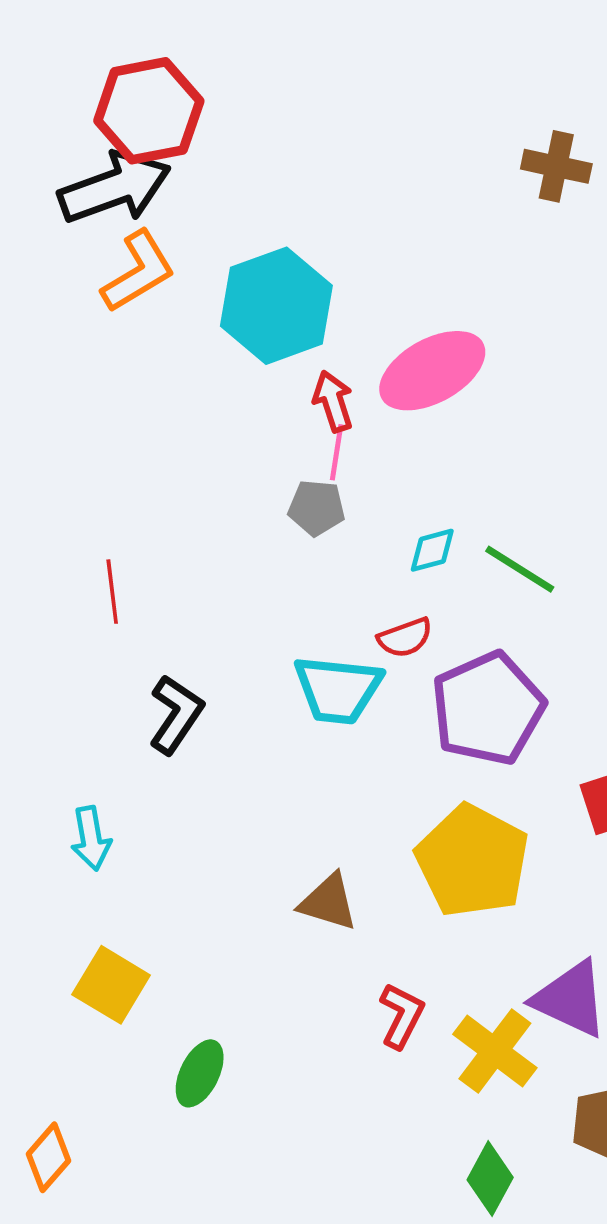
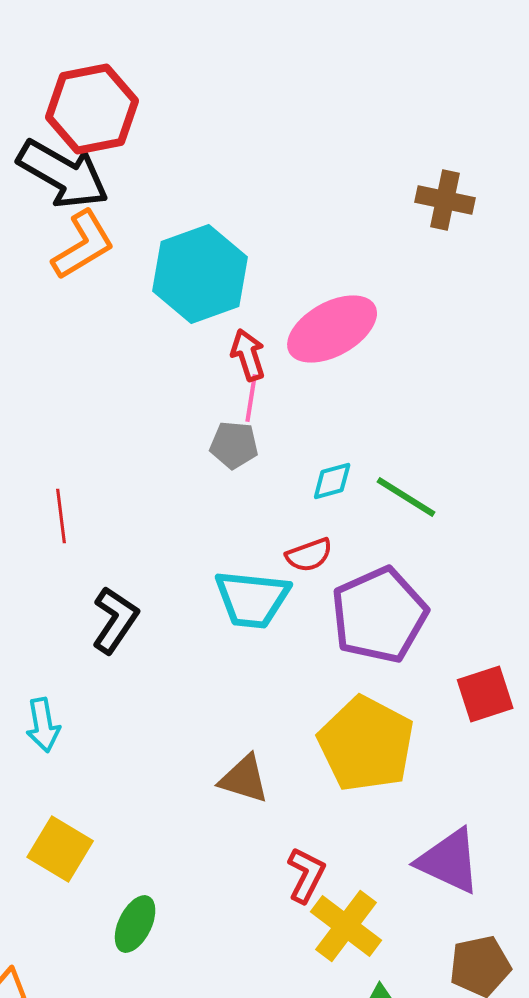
brown cross: (556, 166) -> (445, 200), moved
black arrow: (115, 188) -> (63, 174), turned 50
yellow cross: (495, 1051) -> (346, 926), moved

